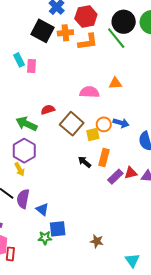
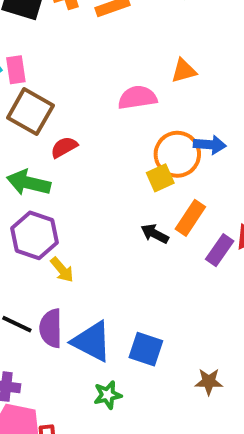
brown square: (72, 124) -> (30, 112), moved
orange circle: (104, 124) -> (177, 154), size x1.5
orange rectangle: (104, 158) -> (190, 218), turned 30
yellow arrow: (20, 169) -> (62, 270), moved
blue triangle: (42, 209) -> (92, 341), size x1.6
blue square: (58, 229) -> (146, 349), moved, turned 36

